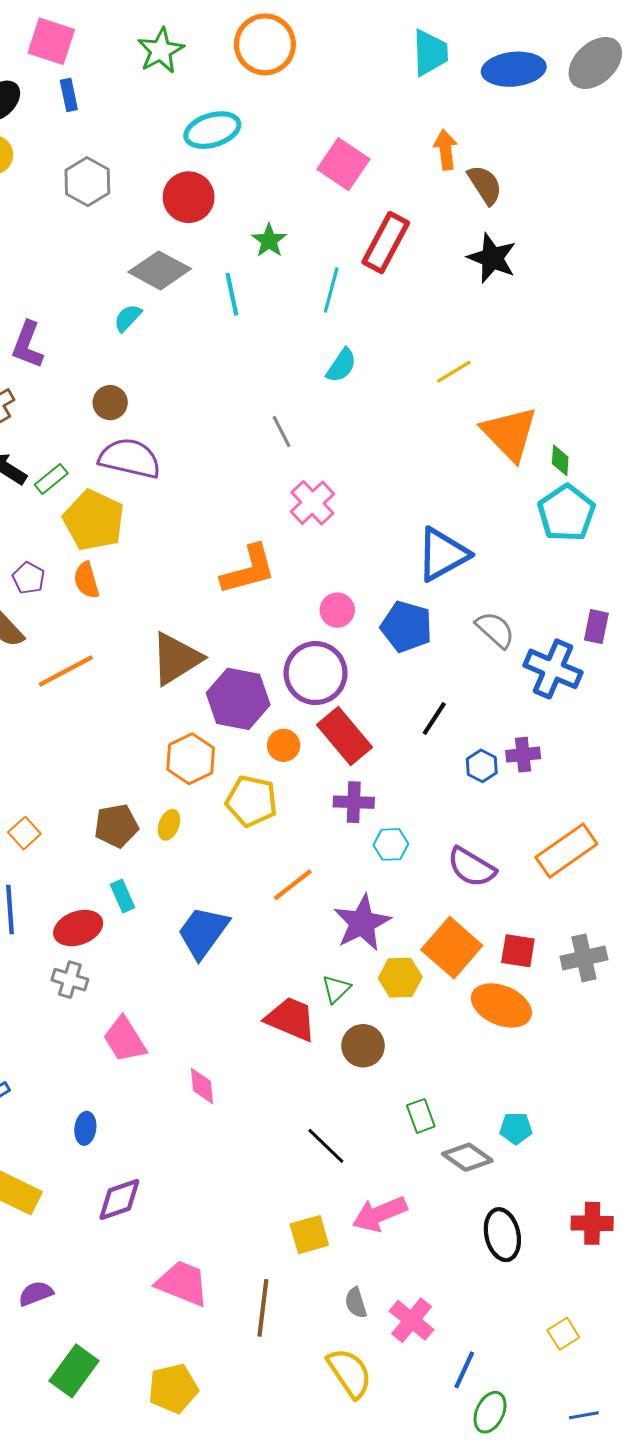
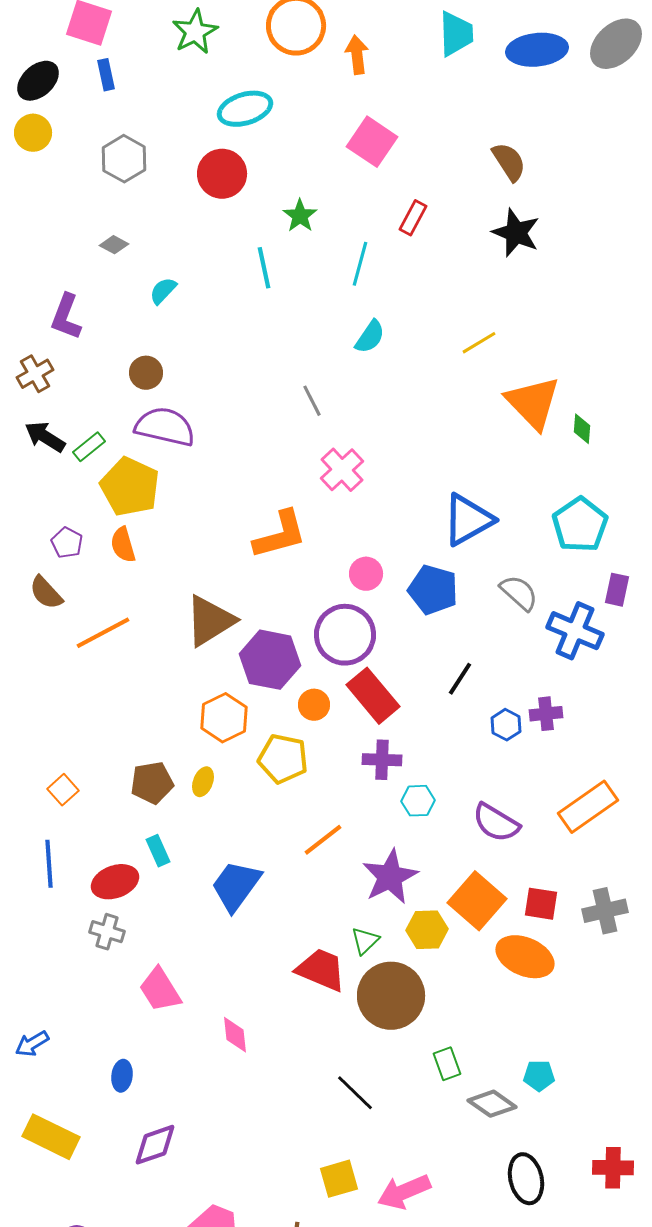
orange arrow: (446, 150) -> (357, 55), moved
red rectangle: (386, 243) -> (413, 218), size x0.6
gray diamond: (160, 270) -> (114, 245), moved, size x0.5
cyan pentagon: (566, 513) -> (580, 525), moved
brown circle: (363, 1046) -> (391, 996), size x1.6
pink arrow: (380, 1214) -> (404, 1192), moved

